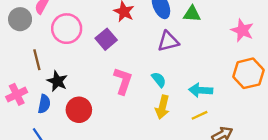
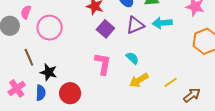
purple square: (106, 39) -> (105, 29), moved
cyan arrow: (201, 90) -> (162, 23), moved
yellow arrow: (162, 107) -> (139, 80), turned 54

